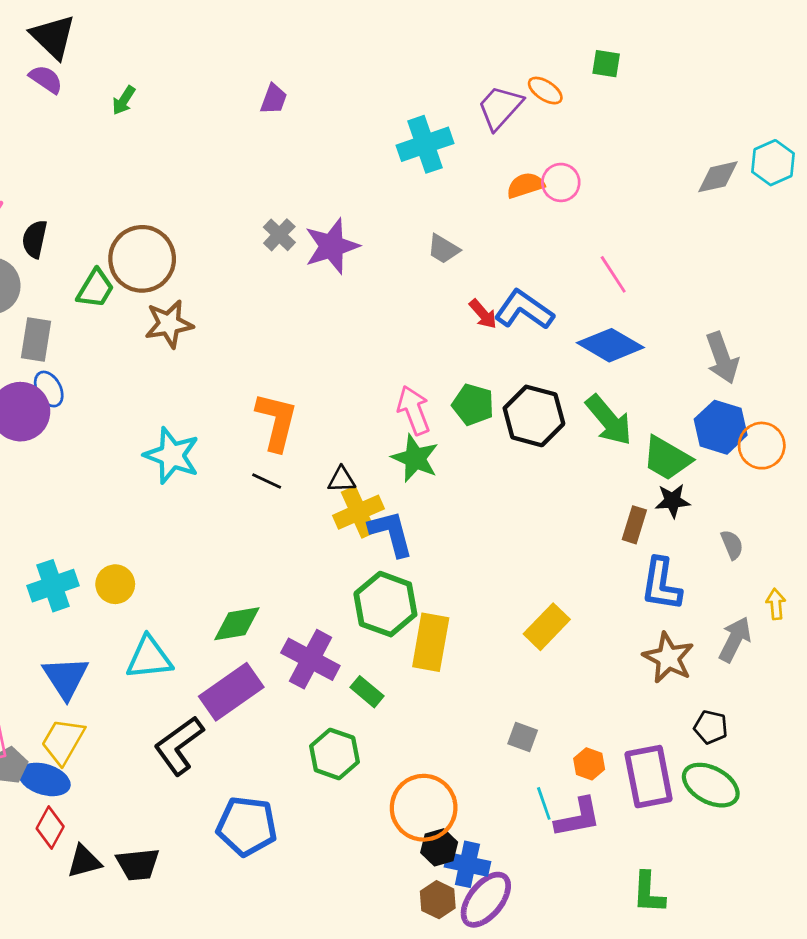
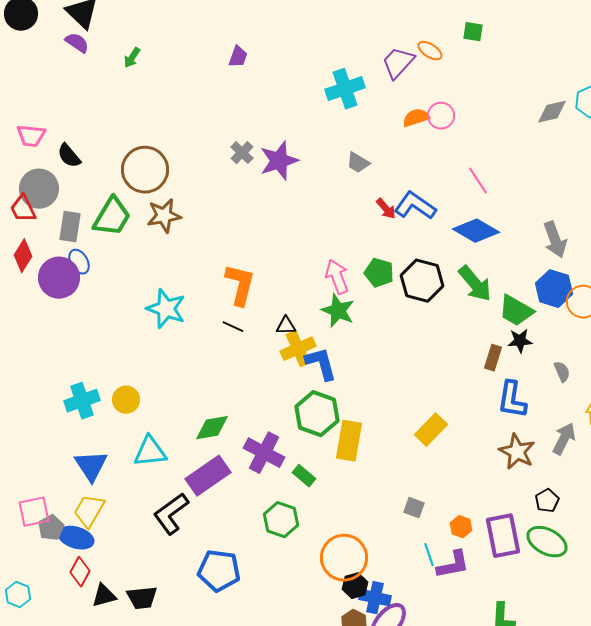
black semicircle: (35, 239) -> (69, 156), turned -52
green trapezoid: (95, 289) -> (112, 217), moved, size x1.4
black pentagon: (711, 727) -> (547, 501), turned 30

